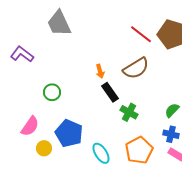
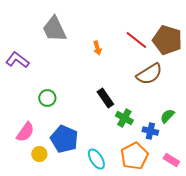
brown semicircle: (136, 68) -> (149, 74), moved
orange arrow: (100, 71) -> (97, 48), moved
blue cross: (171, 134) -> (150, 131), moved

